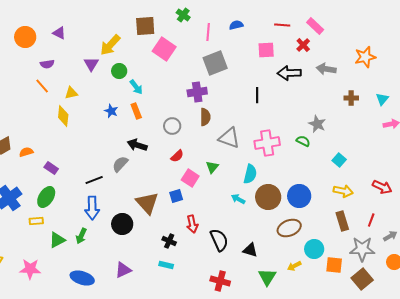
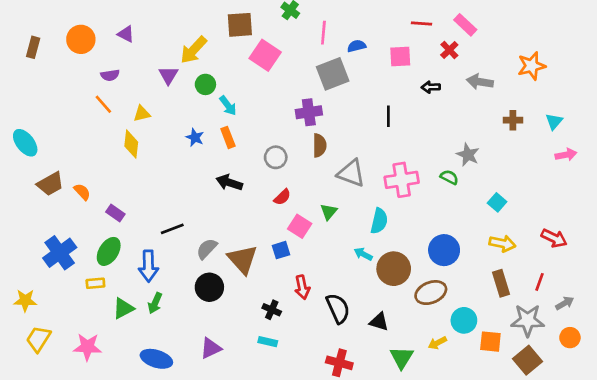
blue semicircle: (236, 25) -> (357, 46), moved
black arrow: (289, 73) -> (431, 87), size x0.6
orange semicircle: (26, 152) -> (82, 192), turned 64
gray semicircle: (120, 164) -> (207, 249), moved
brown circle: (268, 197) -> (394, 269), moved
blue arrow: (92, 208) -> (148, 266), moved

